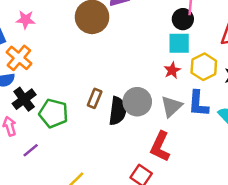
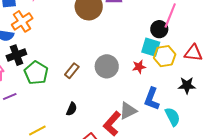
yellow hexagon: (204, 67) -> (165, 56), moved
gray circle: (137, 102) -> (107, 66), moved
gray triangle: (171, 106) -> (128, 111), moved
black semicircle: (118, 111) -> (72, 109), moved, size x0.6

